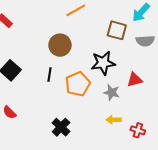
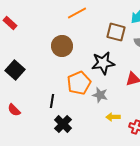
black line: (49, 75) -> (52, 101), moved
gray star: (112, 92) -> (100, 95), moved

